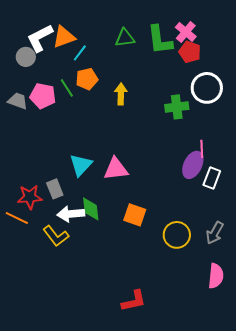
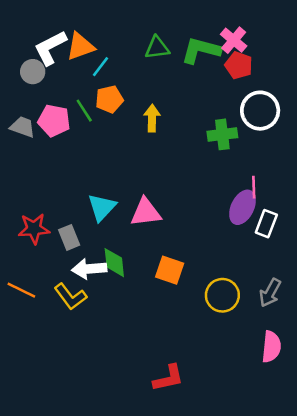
green L-shape: (160, 40) -> (201, 50), turned 112
red star: (30, 197) -> (34, 229), moved
orange line: (17, 218) -> (21, 290), moved

